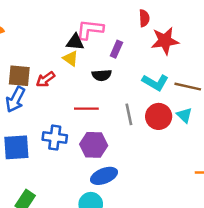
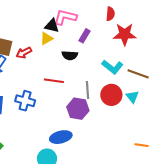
yellow triangle: (71, 58) -> (46, 38), turned 48
purple hexagon: (94, 145) -> (78, 109), moved

